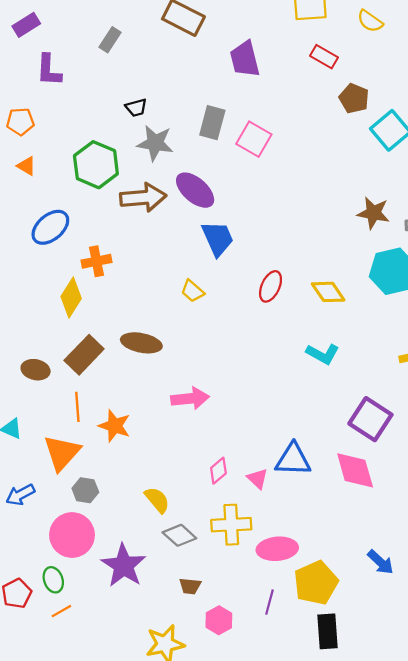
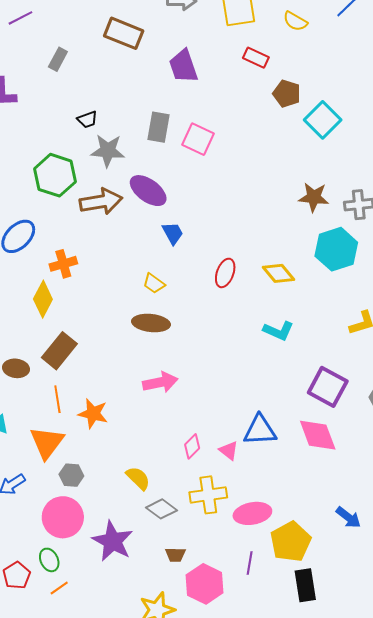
blue trapezoid: (218, 239) -> (173, 233), size x0.7
brown ellipse: (141, 343) -> (151, 323), moved
pink hexagon: (219, 620) -> (205, 584), size x1.5

